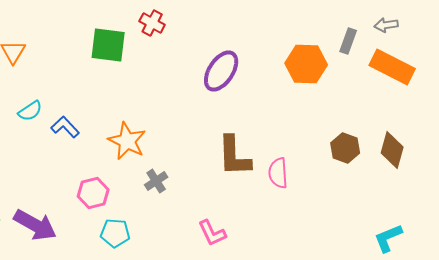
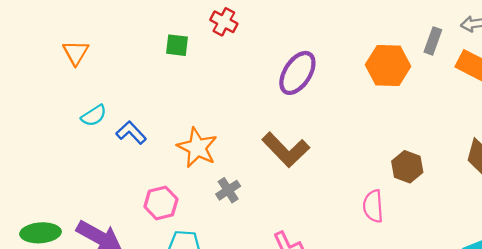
green square: (108, 45) -> (177, 45), size x0.6
brown hexagon: (345, 148) -> (407, 167), moved
brown L-shape: (234, 156) -> (286, 150), moved, turned -42
pink semicircle: (278, 173) -> (373, 206), moved

